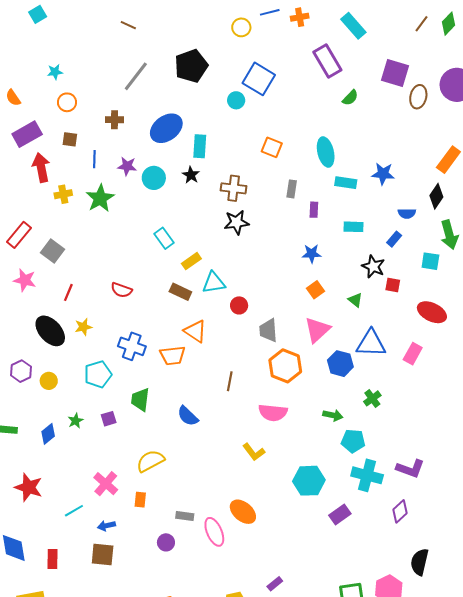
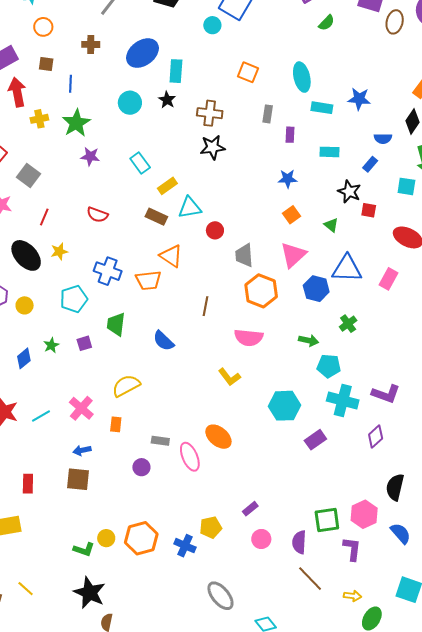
purple star: (127, 166) -> (90, 156), moved
cyan line: (74, 511) -> (41, 416), moved

